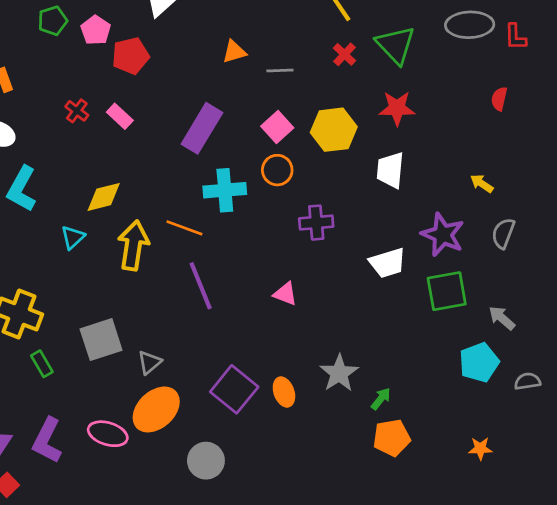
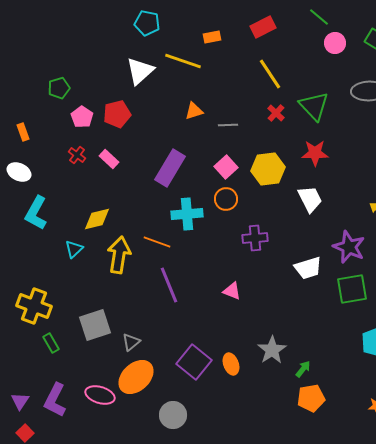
pink pentagon: (96, 30) -> (82, 117), moved
white trapezoid: (390, 170) -> (310, 199), turned 148

